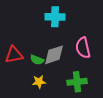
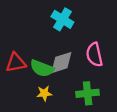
cyan cross: (55, 17) -> (62, 19), turned 30
green semicircle: (37, 60) -> (42, 68), size x1.5

